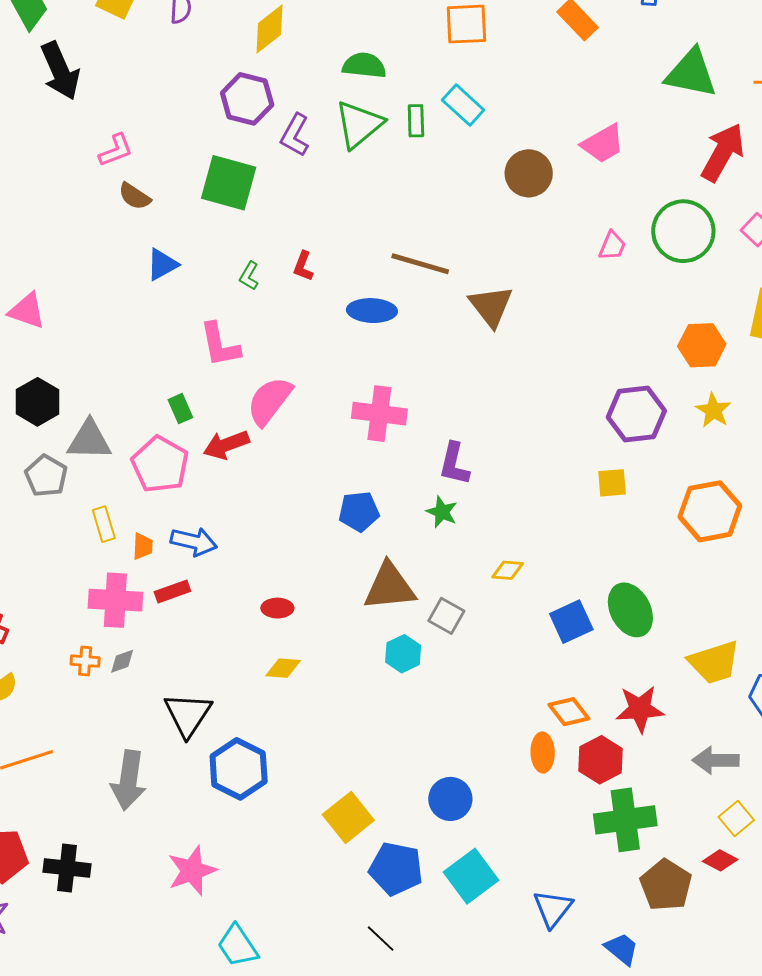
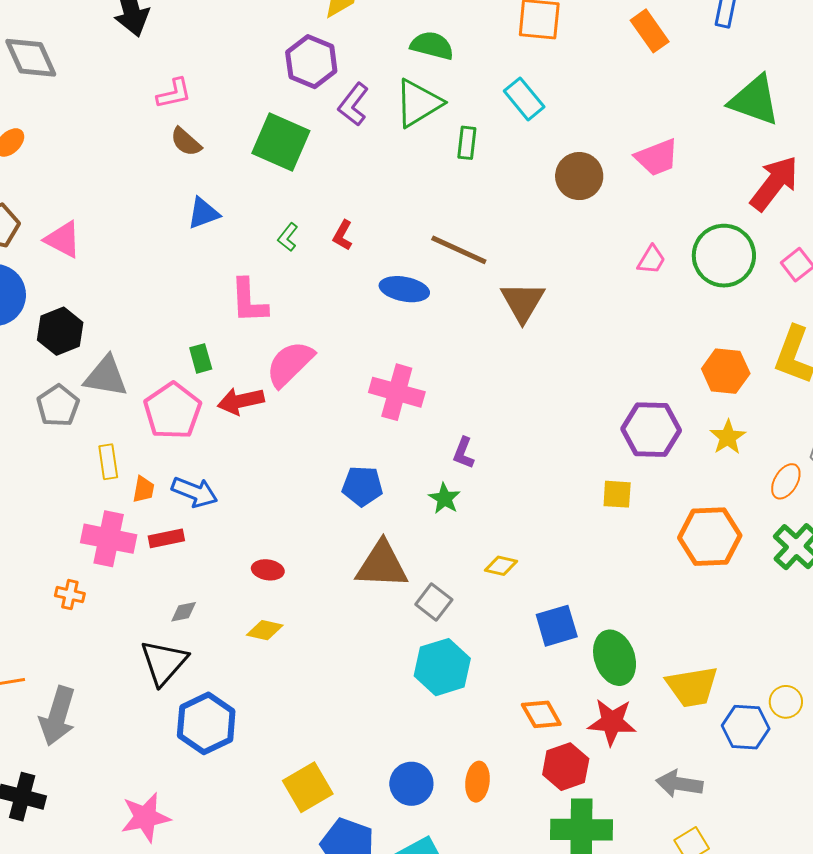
green rectangle: (416, 121) -> (467, 143), moved
purple L-shape: (454, 464) -> (463, 453), size x0.7
green ellipse: (630, 610) -> (615, 658), moved
cyan hexagon: (403, 654) -> (442, 667), moved, size x1.5
gray diamond: (122, 661) -> (184, 612), moved
orange ellipse: (543, 752) -> (477, 782), moved
gray arrow: (128, 780) -> (58, 716), moved

